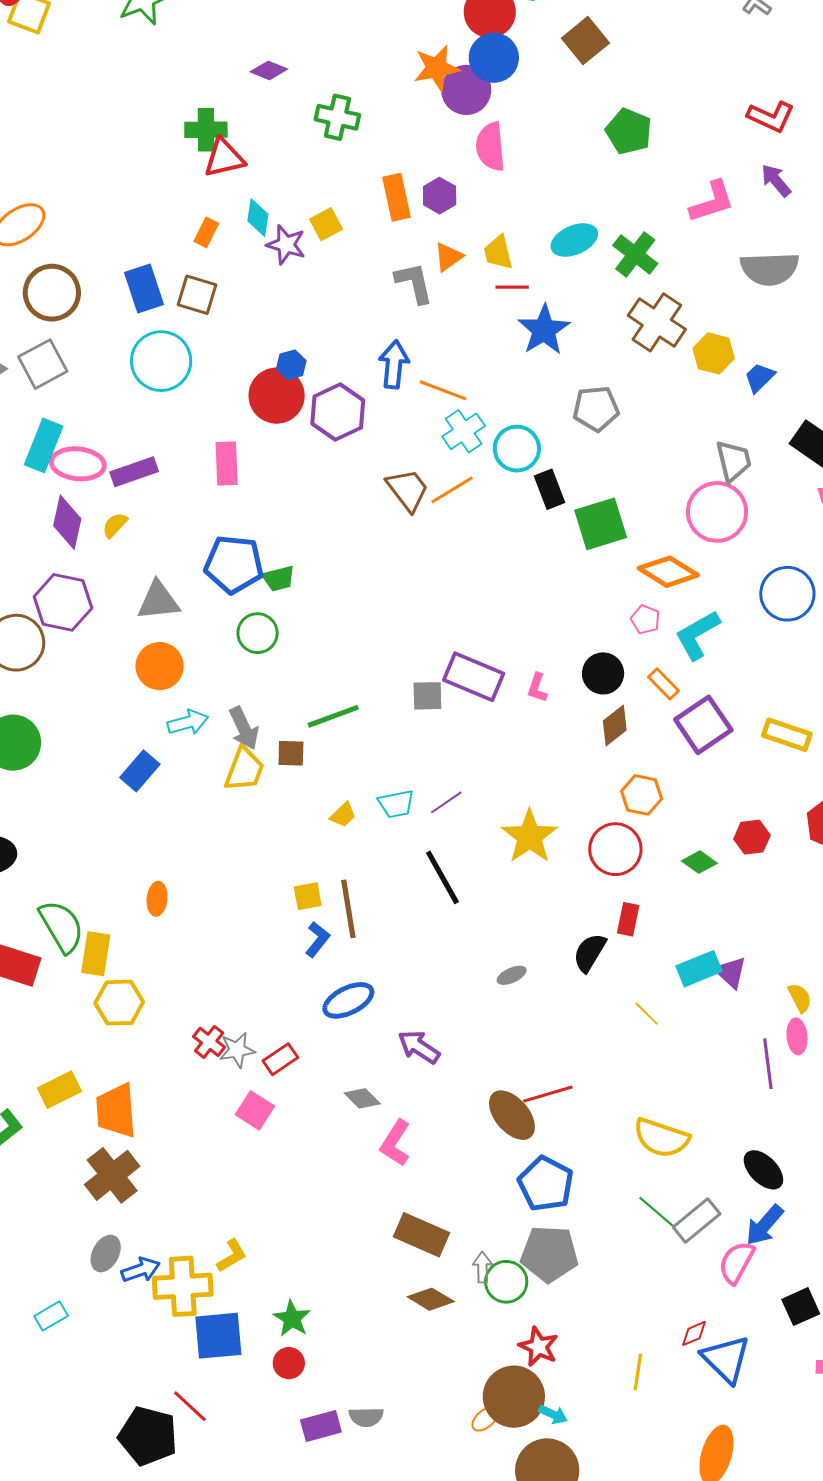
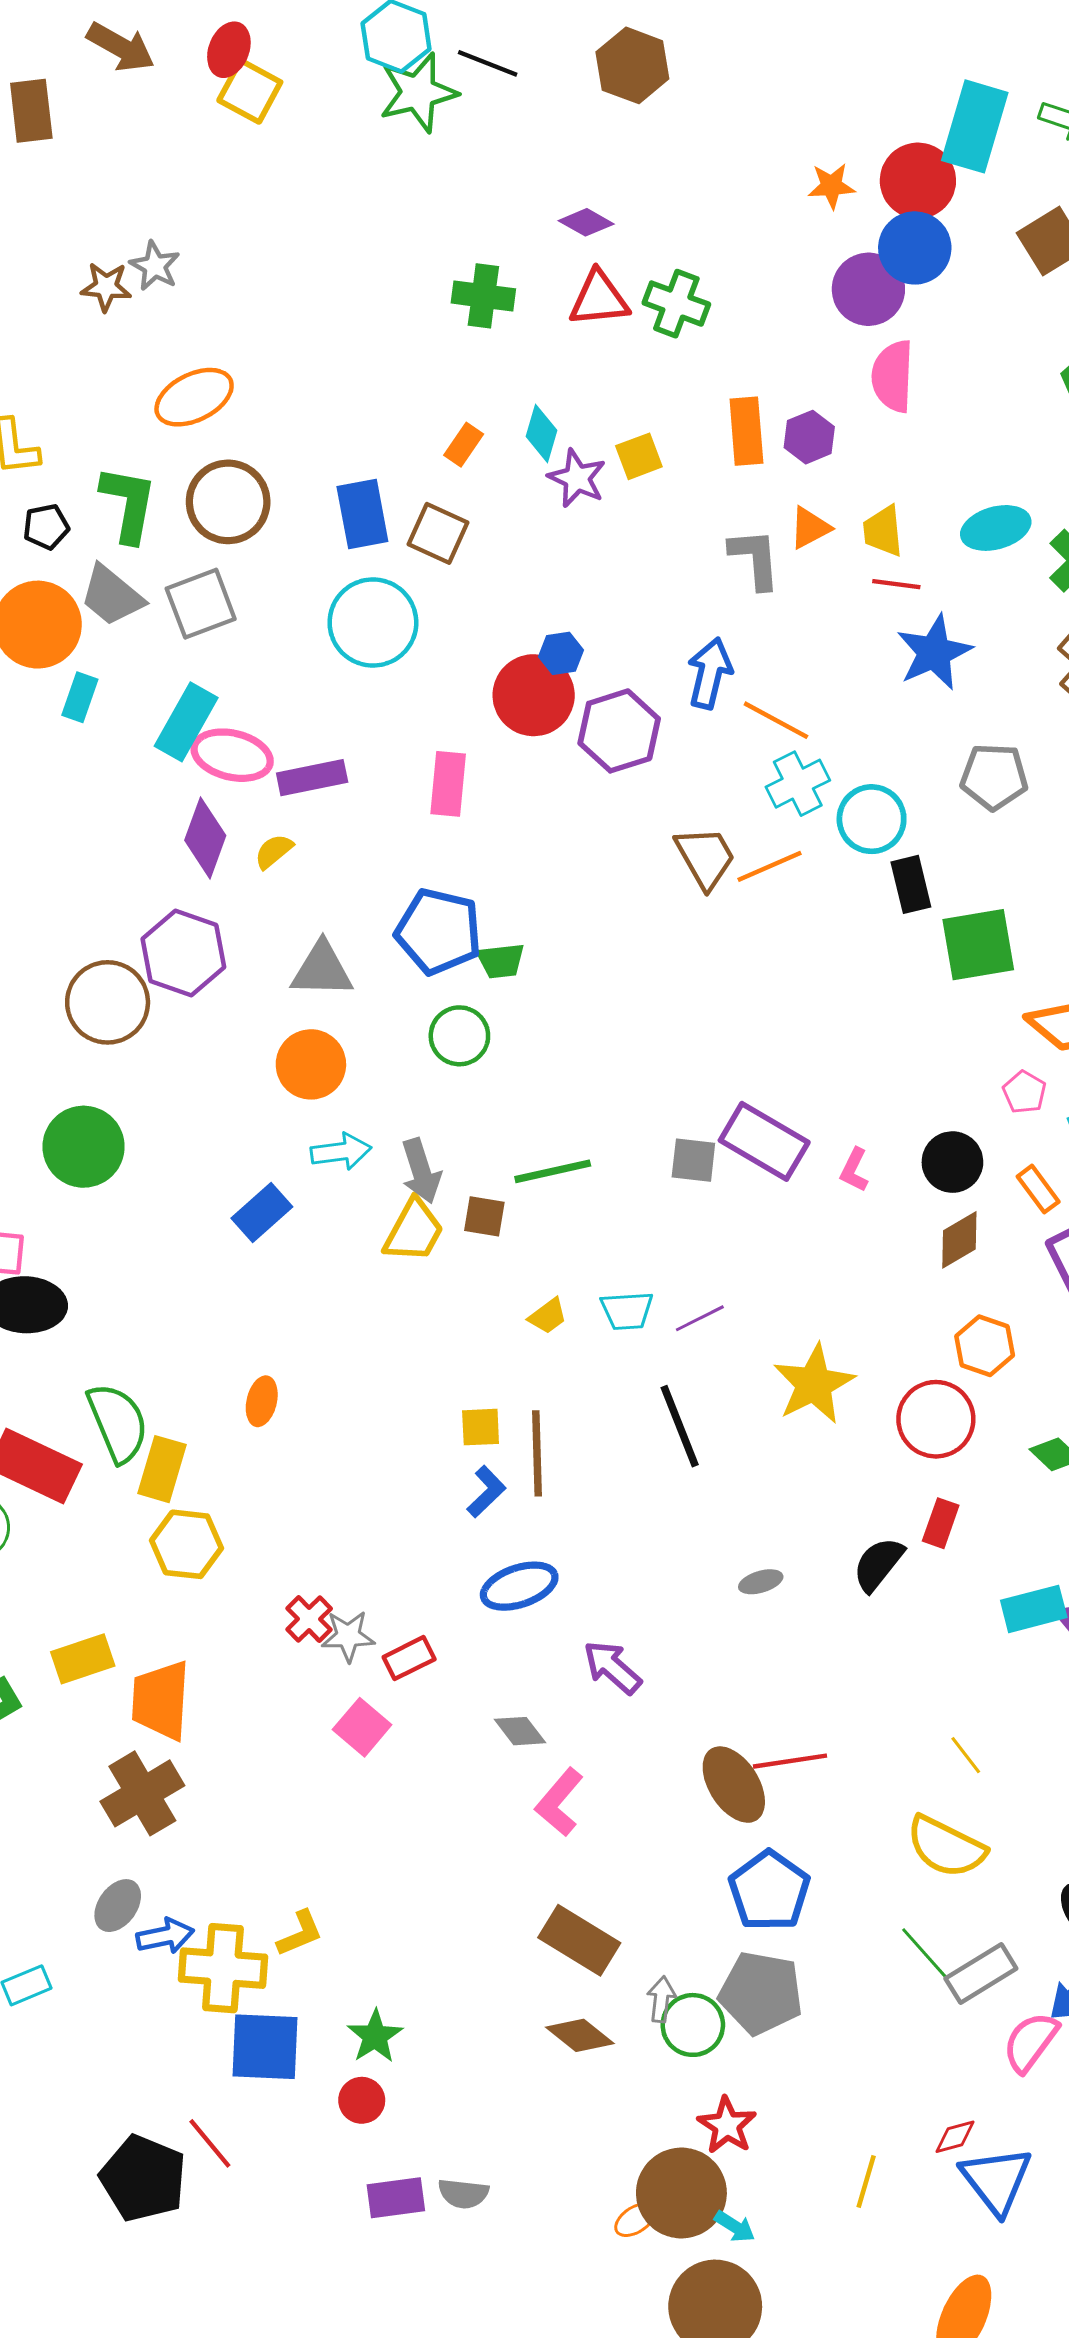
orange star: (437, 68) -> (831, 186), moved, size x0.7
red triangle: (224, 158) -> (599, 299), moved
yellow line: (647, 1014) -> (966, 1755), moved

